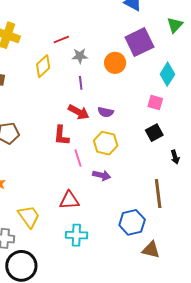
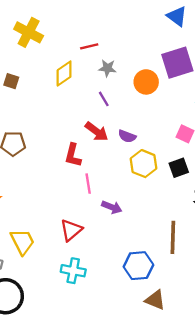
purple line: (81, 83) -> (104, 99), turned -32
yellow hexagon: (106, 143) -> (143, 164), moved
red triangle: (69, 200) -> (71, 230), turned -45

